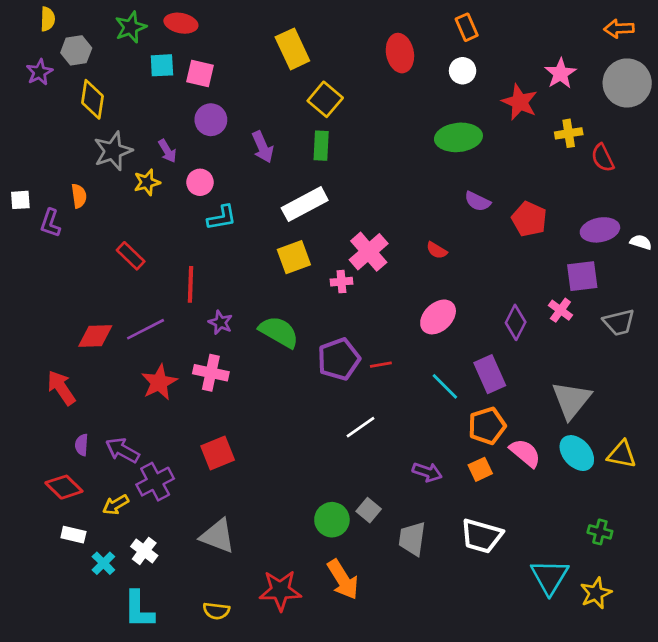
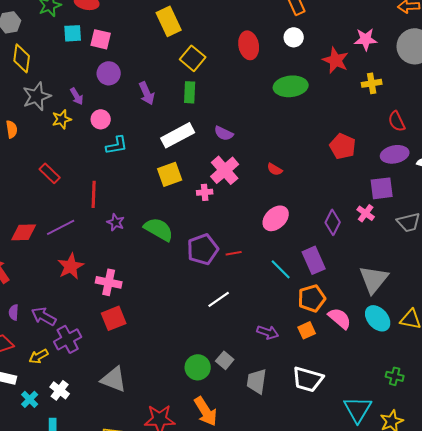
red ellipse: (400, 53) -> (249, 45), moved
pink star: (560, 73) -> (366, 39), turned 30
red semicircle: (603, 158) -> (397, 121), moved
purple semicircle: (478, 201) -> (224, 133), moved
pink cross: (211, 373) -> (109, 282), moved

